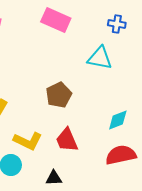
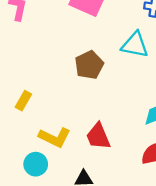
brown pentagon: (59, 95) -> (89, 65), moved

